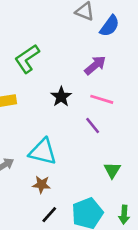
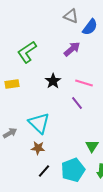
purple arrow: (95, 65) -> (72, 49), moved
cyan triangle: (43, 152) -> (39, 123), turned 30
green triangle: (112, 170) -> (92, 146), moved

